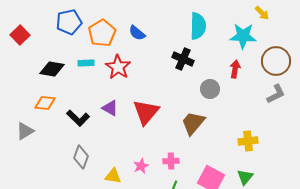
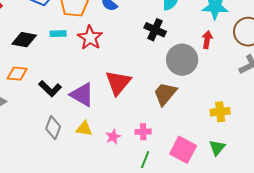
gray circle: (210, 89) -> (182, 60), size x1.6
purple triangle: (110, 108) -> (82, 95), moved, size x1.5
yellow triangle: (113, 176) -> (84, 129), moved

